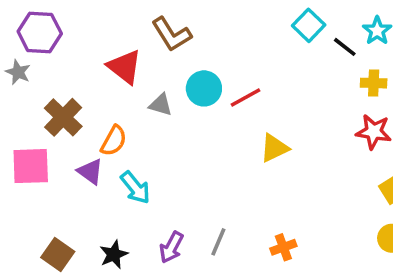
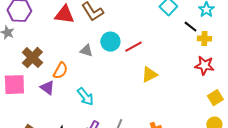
black line: (345, 47) -> (190, 27), moved
red triangle: (125, 67) -> (64, 15), moved, turned -30
cyan arrow: (135, 188) -> (85, 97), moved

